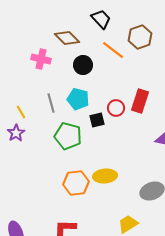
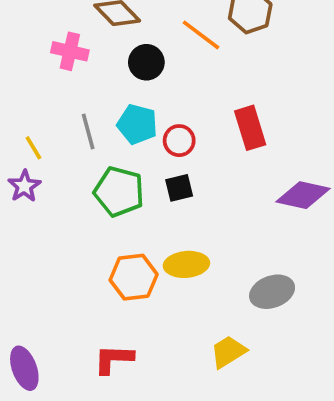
red rectangle: (140, 101) -> (250, 128), turned -35
red circle: (116, 108) -> (179, 141), moved
black square: (97, 120) -> (179, 188), moved

